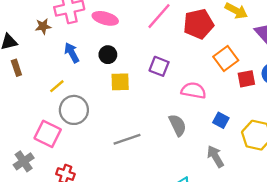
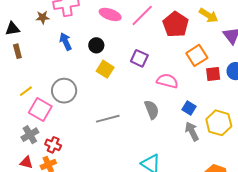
pink ellipse: (105, 18) -> (110, 14), moved
red pentagon: (199, 24) -> (176, 24), turned -30
yellow square: (120, 82) -> (105, 69), turned 30
yellow line: (57, 86) -> (26, 91), moved
gray arrow: (215, 156) -> (192, 131), moved
gray cross: (24, 161) -> (30, 135), moved

